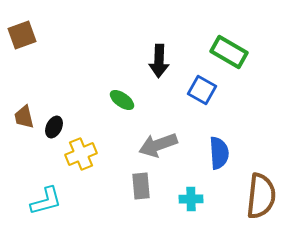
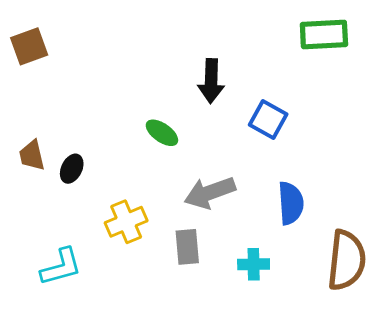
green rectangle: (229, 52) -> (324, 35), moved, turned -33
yellow cross: (81, 154) -> (126, 222), moved

